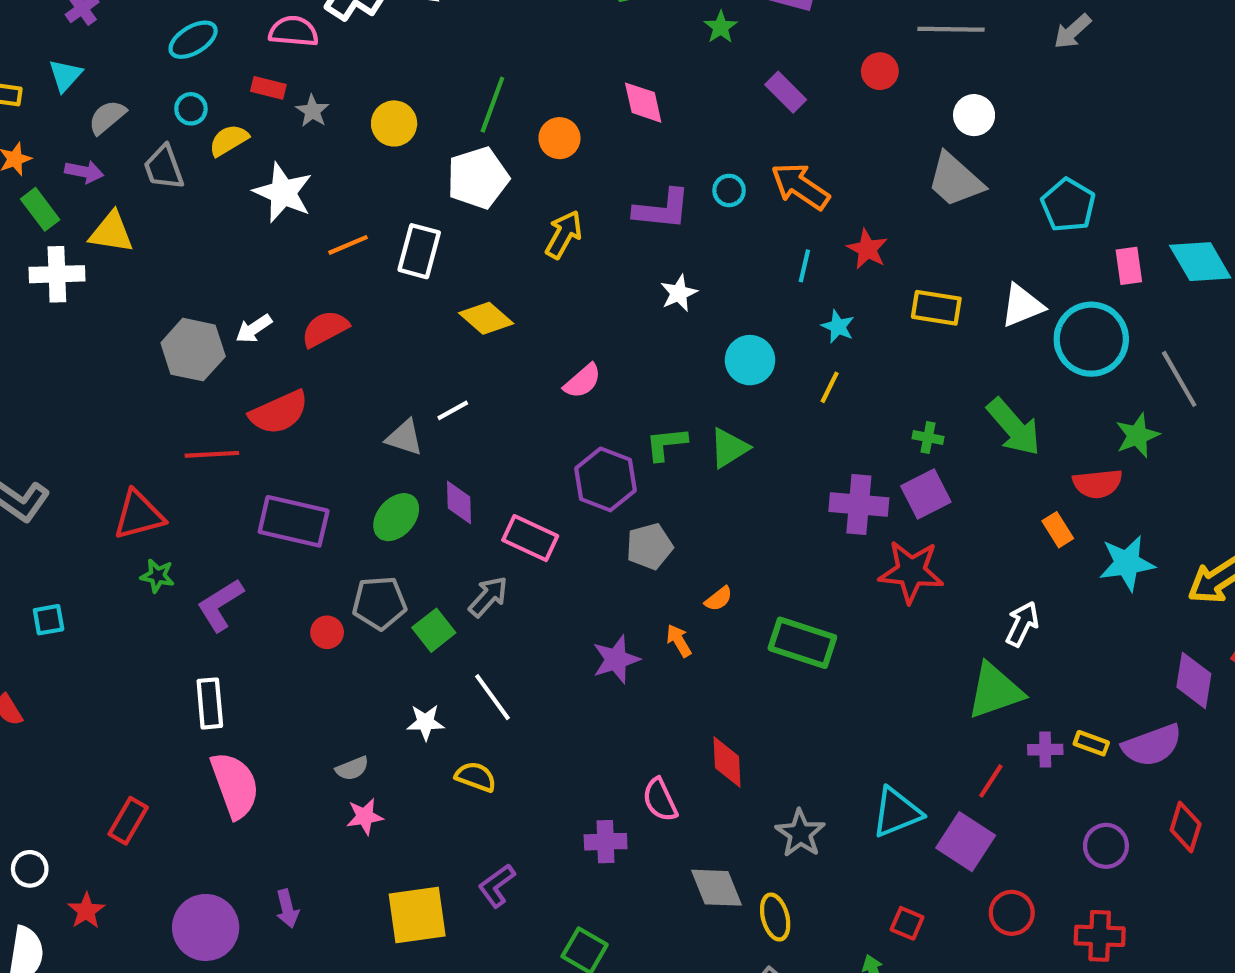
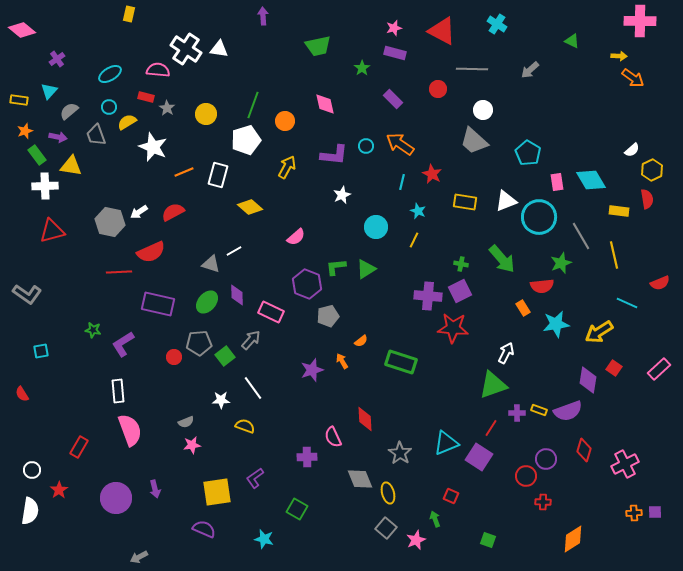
red triangle: (139, 515) -> (52, 231), moved
red circle: (1012, 913) -> (526, 476), moved
red cross: (1100, 936) -> (543, 502), size x0.7

